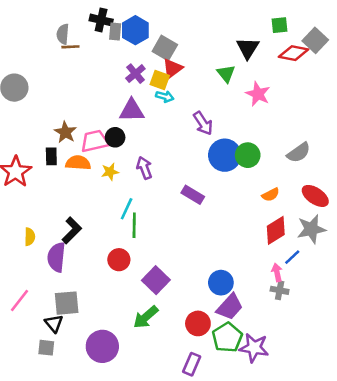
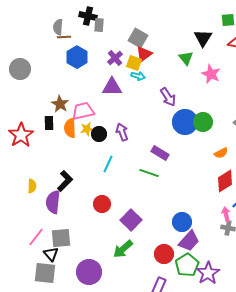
blue hexagon: (135, 30) -> (77, 57), moved
black circle: (115, 137) -> (99, 134), moved
orange semicircle: (78, 163) -> (70, 128), turned -96
yellow star: (110, 172) -> (87, 129), moved
green line: (134, 225) -> (149, 173), moved, turned -72
pink line: (19, 300) -> (36, 237), moved
gray square: (46, 348) -> (45, 273), size x1.6
purple star: (254, 348) -> (208, 273), turned 30

